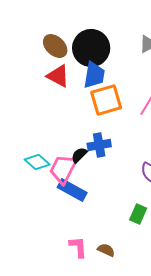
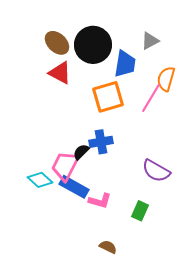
blue trapezoid: (94, 75) -> (125, 64), moved
cyan diamond: (37, 162) -> (40, 180), moved
pink L-shape: (78, 247) -> (100, 201), moved, turned 110

